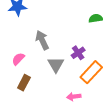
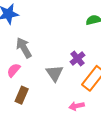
gray arrow: (42, 40) -> (24, 48), moved

